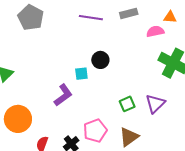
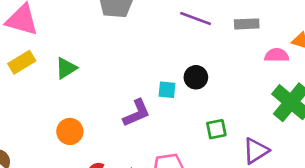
green square: (127, 104) -> (216, 129), moved
orange circle: (18, 119) -> (70, 131), size x0.7

